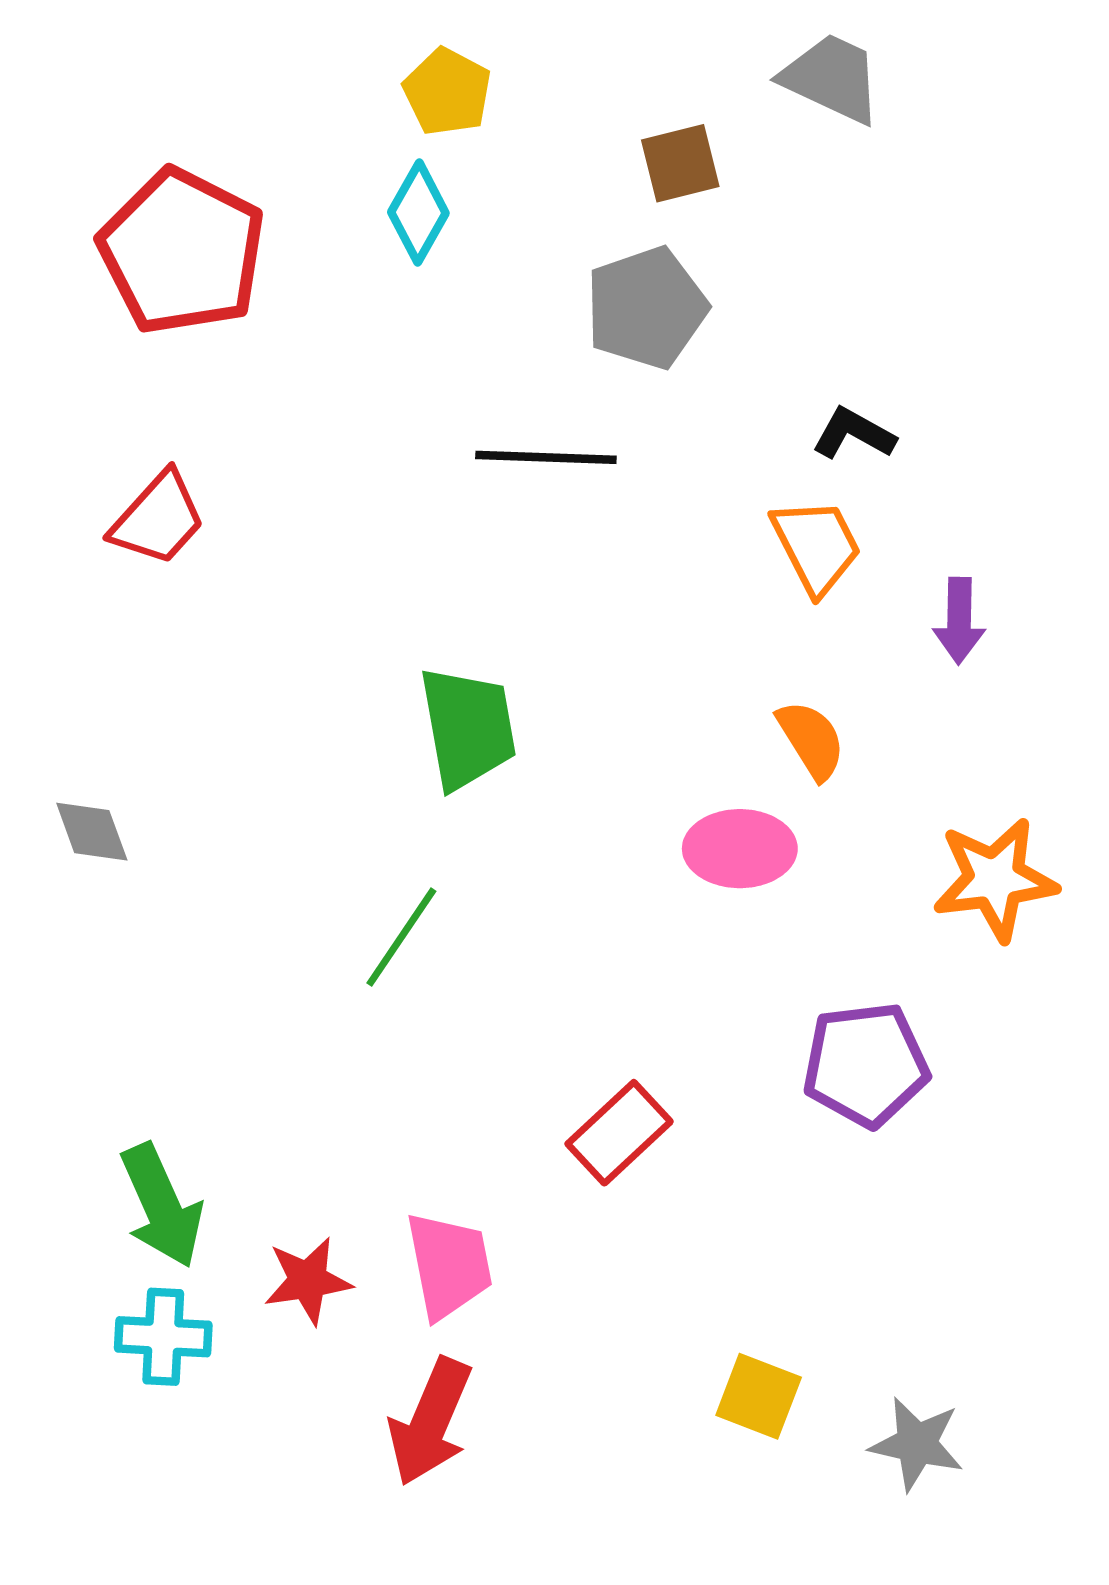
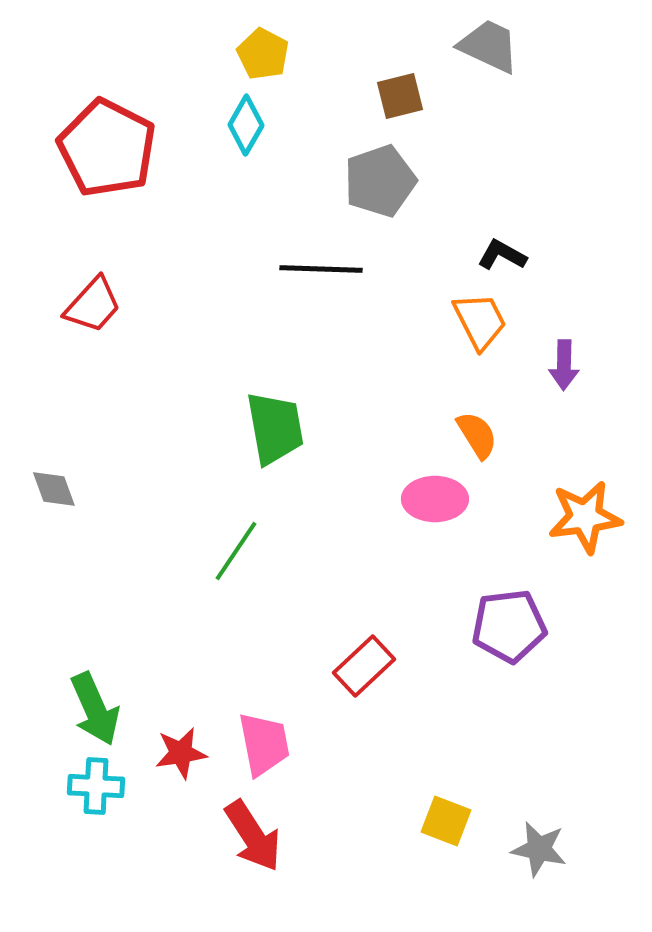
red arrow: (430, 1422) -> (253, 836), turned -56

